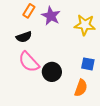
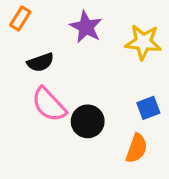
orange rectangle: (29, 11) -> (20, 19), moved
blue square: (88, 64) -> (148, 108), turned -32

